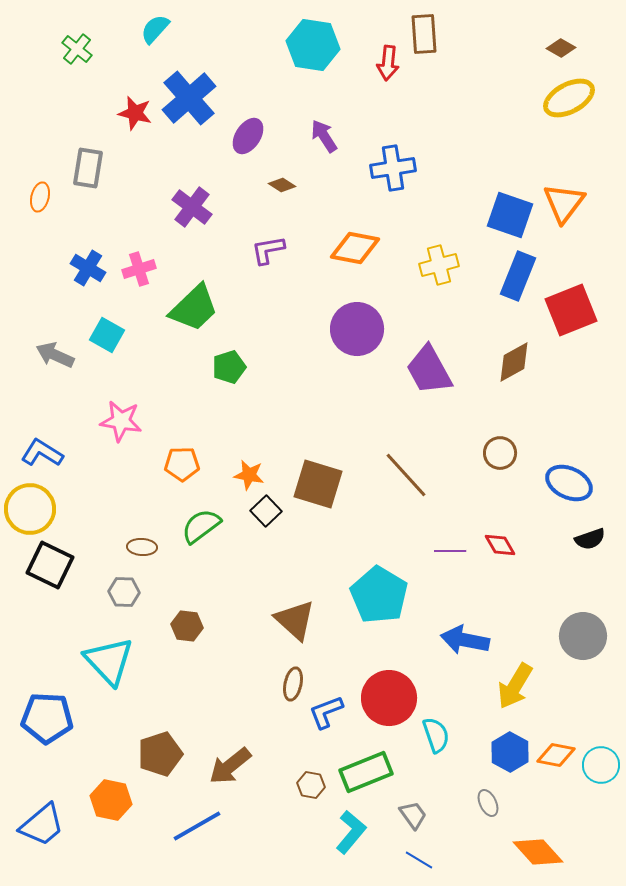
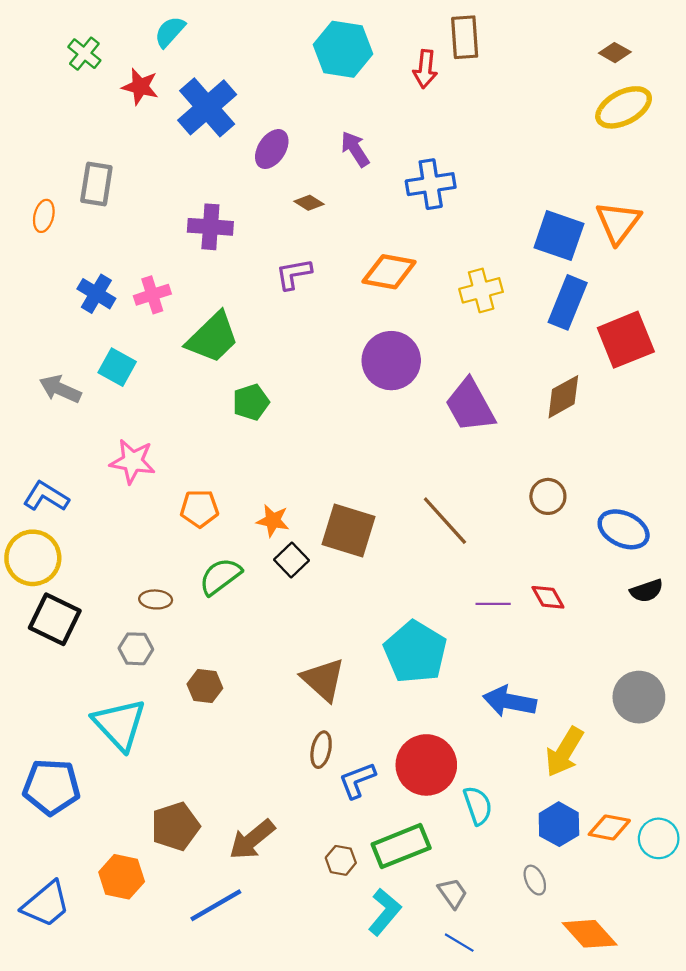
red star: (135, 113) -> (140, 87), moved
purple cross: (192, 207) -> (210, 227), turned -33

